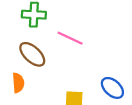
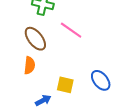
orange semicircle: (18, 83) -> (30, 65), moved

